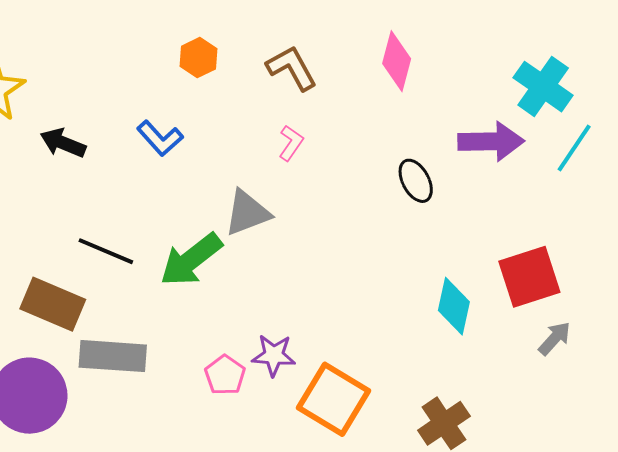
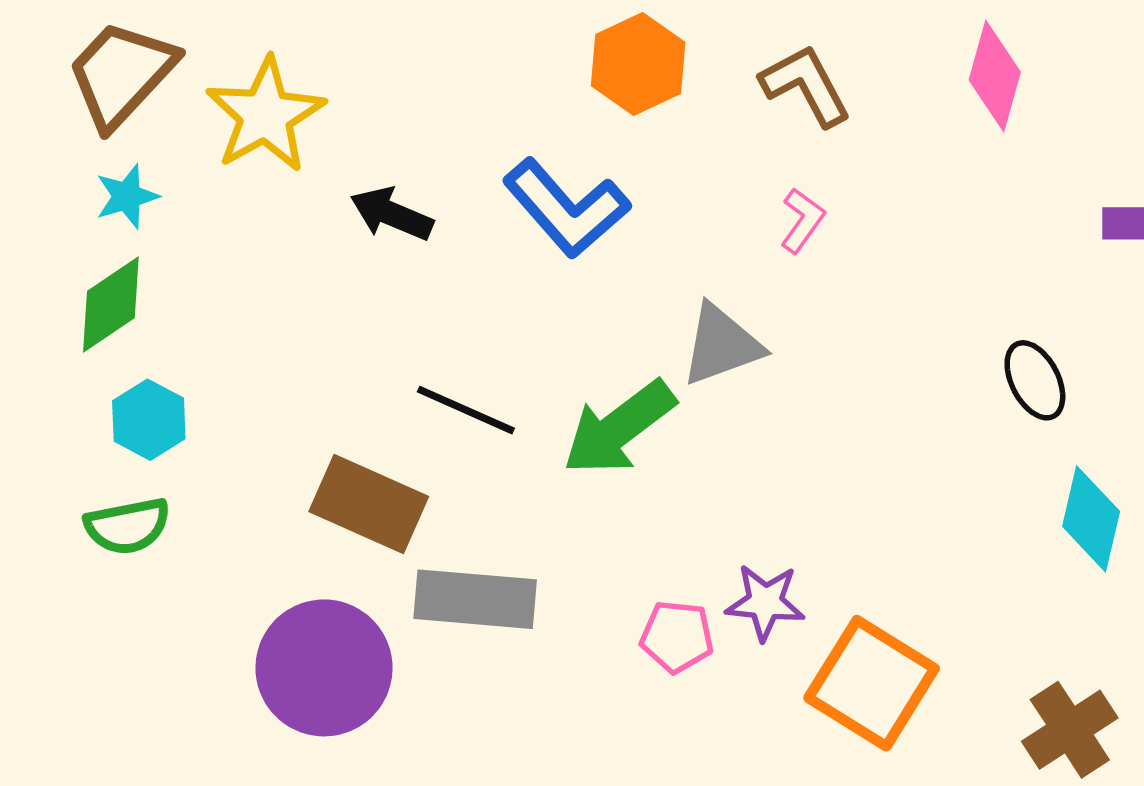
orange hexagon: (199, 58) -> (638, 64), size x1.4
blue L-shape: (160, 138) -> (566, 208), size x1.5
black ellipse: (416, 181) -> (1035, 380), moved
pink pentagon: (225, 375) -> (677, 637), turned -30

